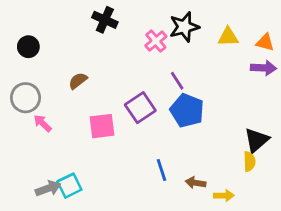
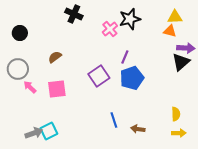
yellow triangle: (228, 37) -> (175, 17), moved
orange triangle: (265, 42) -> (170, 31), moved
purple line: (177, 81) -> (125, 57), turned 56
blue pentagon: (187, 110) -> (132, 78), turned 30
pink square: (102, 126) -> (57, 89), moved
black triangle: (256, 140) -> (181, 62), moved
yellow arrow: (224, 195) -> (179, 133), moved

